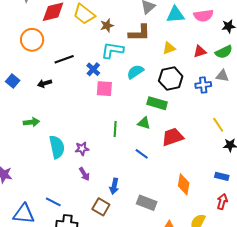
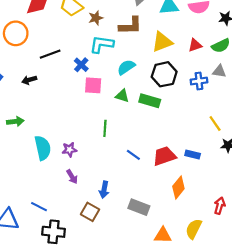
yellow triangle: (169, 48) -> (162, 42), size x1.5
green triangle: (144, 123) -> (122, 96), moved
red trapezoid: (173, 137) -> (164, 156), moved
blue rectangle: (222, 176) -> (193, 155), moved
orange diamond: (184, 184) -> (178, 188), turned 30

